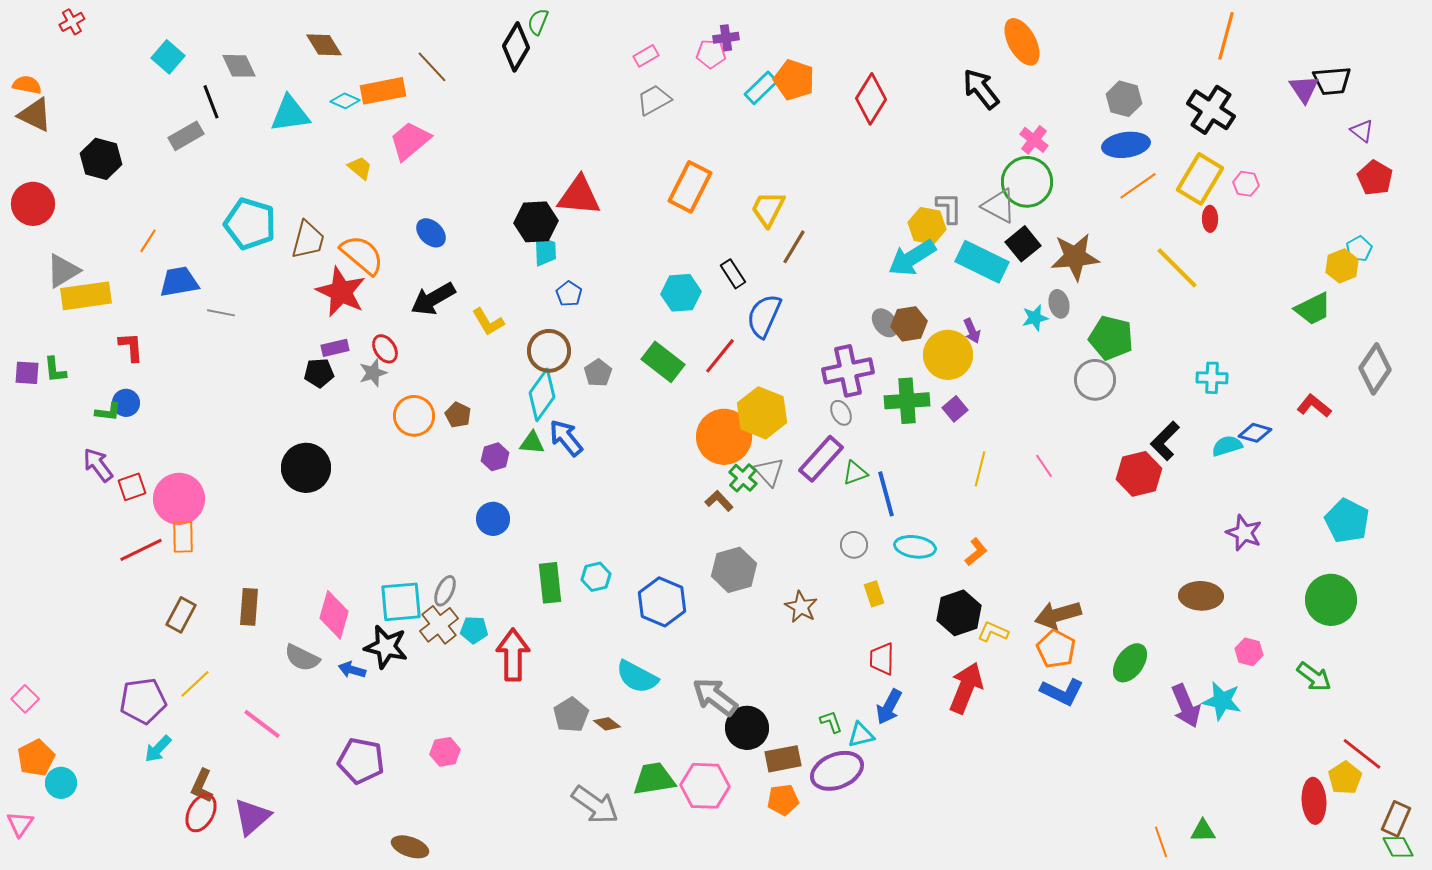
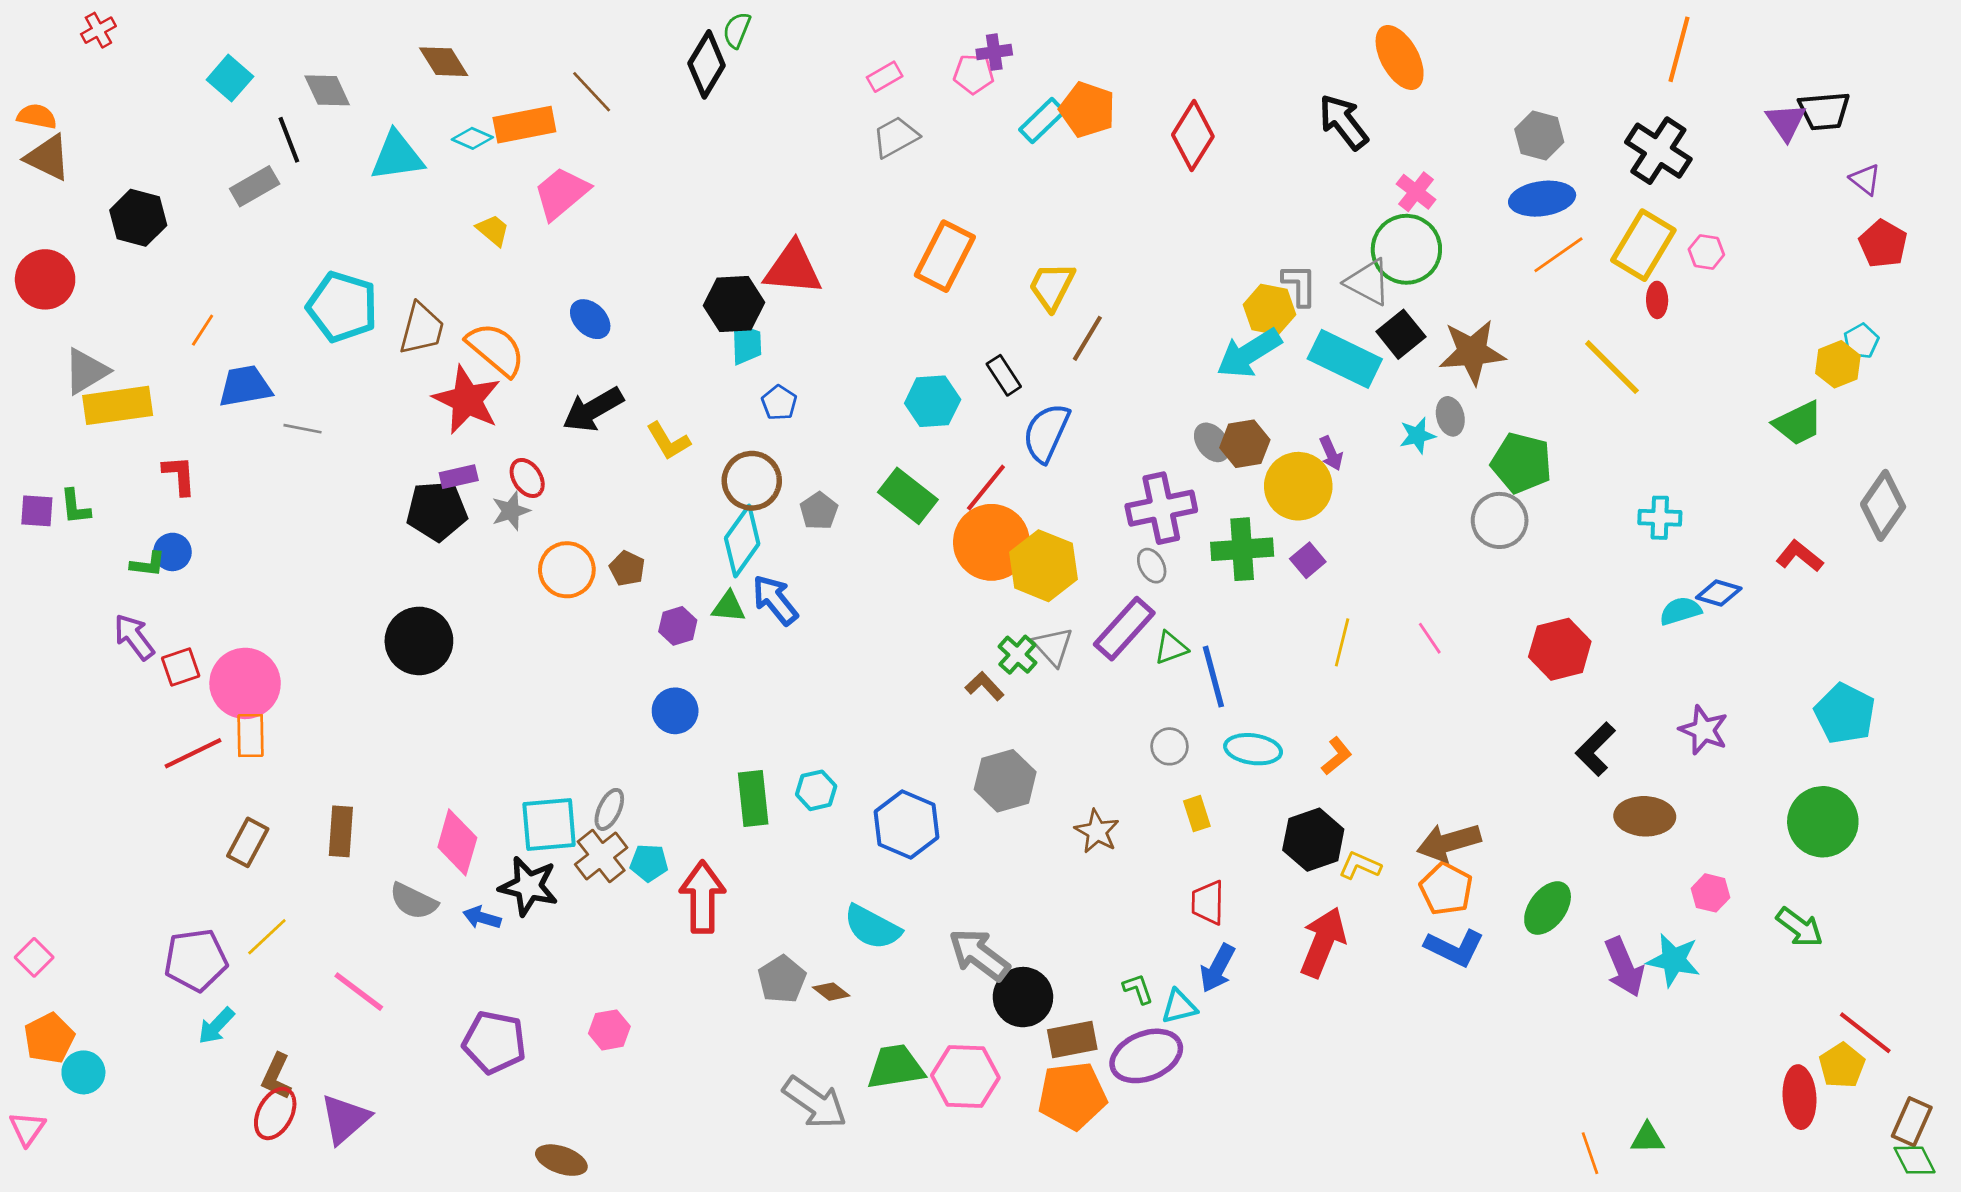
black pentagon: (319, 373) -> (437, 511), size x1.5
orange circle: (724, 437) -> (991, 542), moved
black L-shape: (1165, 441) -> (1595, 749), moved
orange pentagon: (783, 800) -> (1072, 1096), size x1.6

